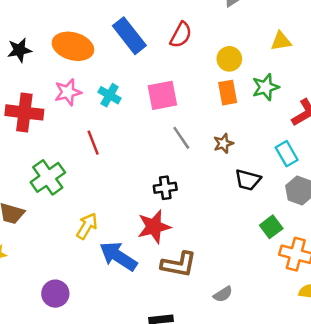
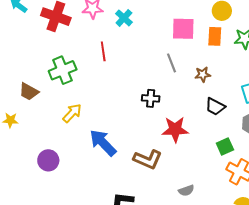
pink square: (162, 95) -> (183, 29), moved
yellow arrow: (87, 226) -> (72, 113), moved
red star: (154, 227) -> (175, 129), moved
gray semicircle: (223, 294) -> (186, 191), moved

